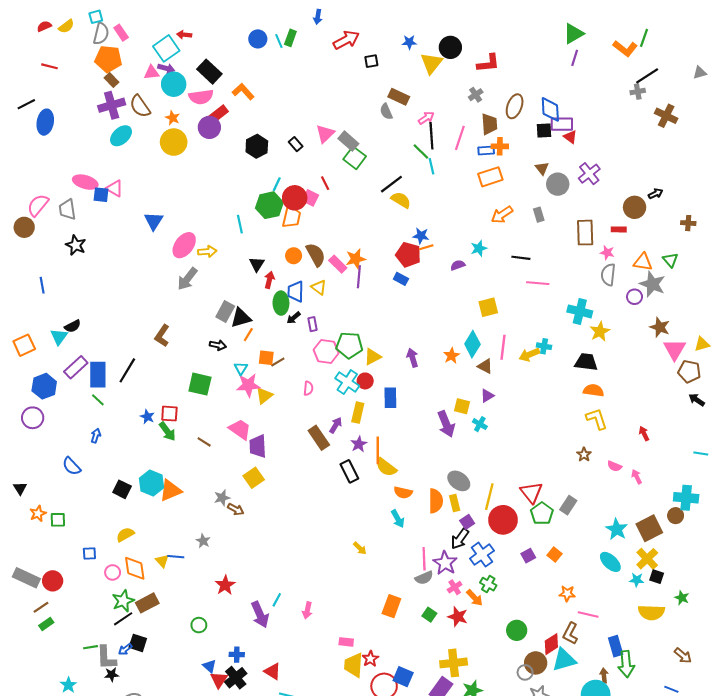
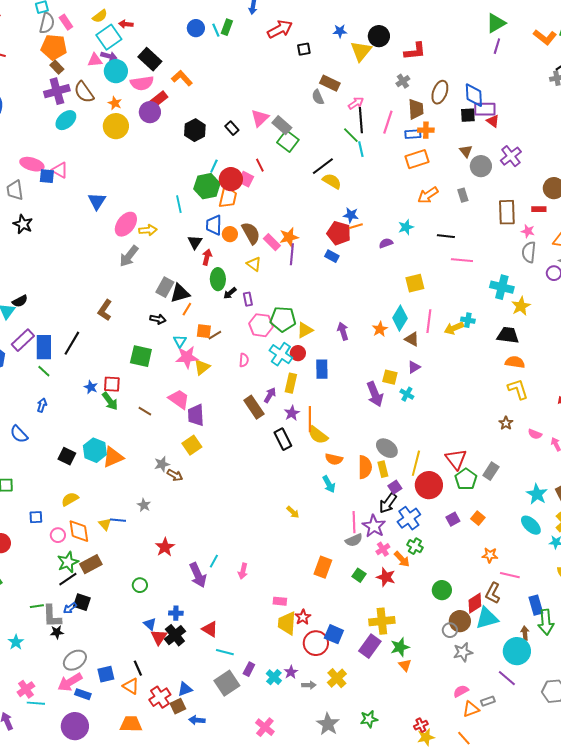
yellow semicircle: (66, 26) -> (100, 16), moved
blue trapezoid: (296, 291) -> (214, 225), moved

